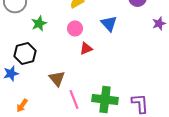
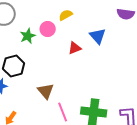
pink circle: (75, 28) -> (48, 29), moved
red triangle: (86, 48) -> (75, 48), moved

